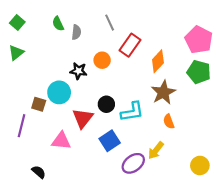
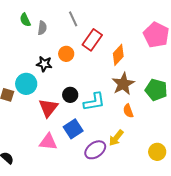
green pentagon: (199, 72) -> (156, 90), moved
pink triangle: (61, 141) -> (48, 142), moved

